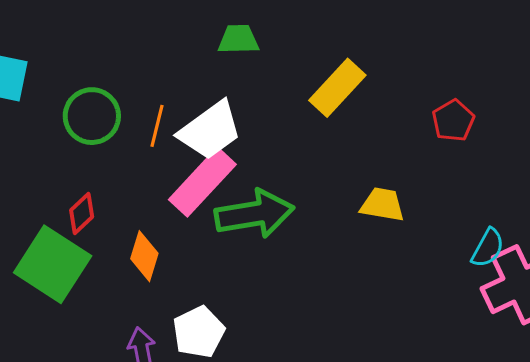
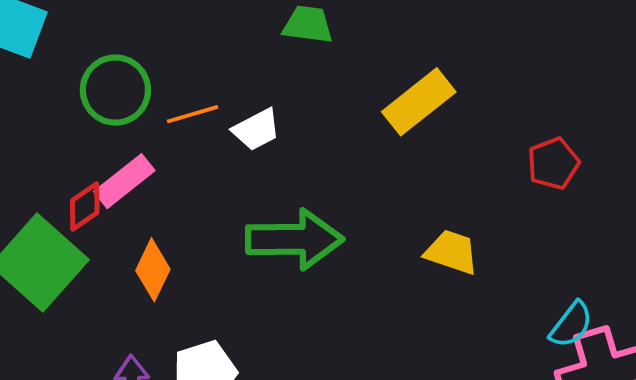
orange line: (157, 126) -> (193, 114), turned 51
white trapezoid: (210, 130) -> (256, 130), size x0.6
pink rectangle: (202, 182) -> (124, 181), moved, size x0.7

